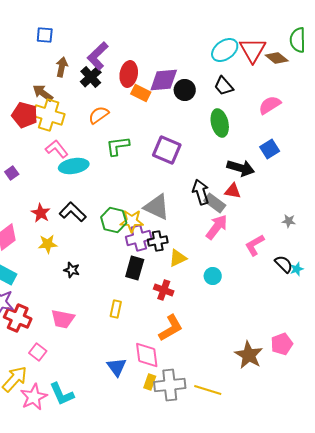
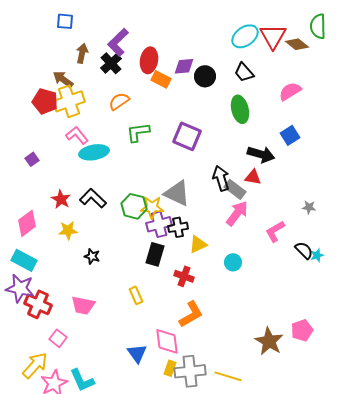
purple diamond: (164, 80) -> (184, 66), size x0.7
yellow cross: (49, 115) -> (69, 101), turned -36
yellow rectangle: (116, 309) -> (136, 295), turned -36

